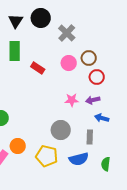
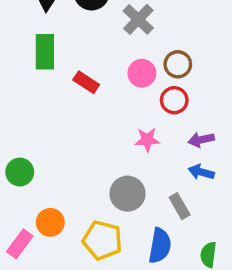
red circle: (97, 77) -> (174, 100), moved
purple arrow: (93, 100) -> (201, 140), moved
gray rectangle: (90, 137) -> (180, 206), turned -32
blue semicircle: (79, 159) -> (160, 246), turned -66

